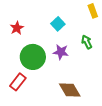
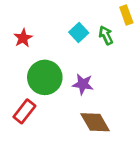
green arrow: (87, 42) -> (106, 35), moved
purple star: (61, 52) -> (83, 84), moved

